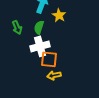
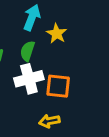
orange square: (49, 59) -> (58, 86), moved

